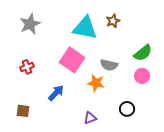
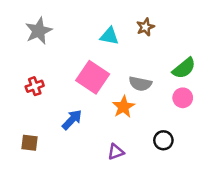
cyan triangle: (85, 28) -> (109, 36), size x0.6
orange star: (96, 83) -> (124, 107), turned 30

